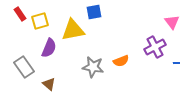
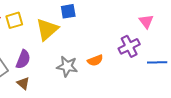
yellow triangle: (73, 30) -> (47, 29), turned -30
purple semicircle: (49, 48) -> (23, 59), moved

